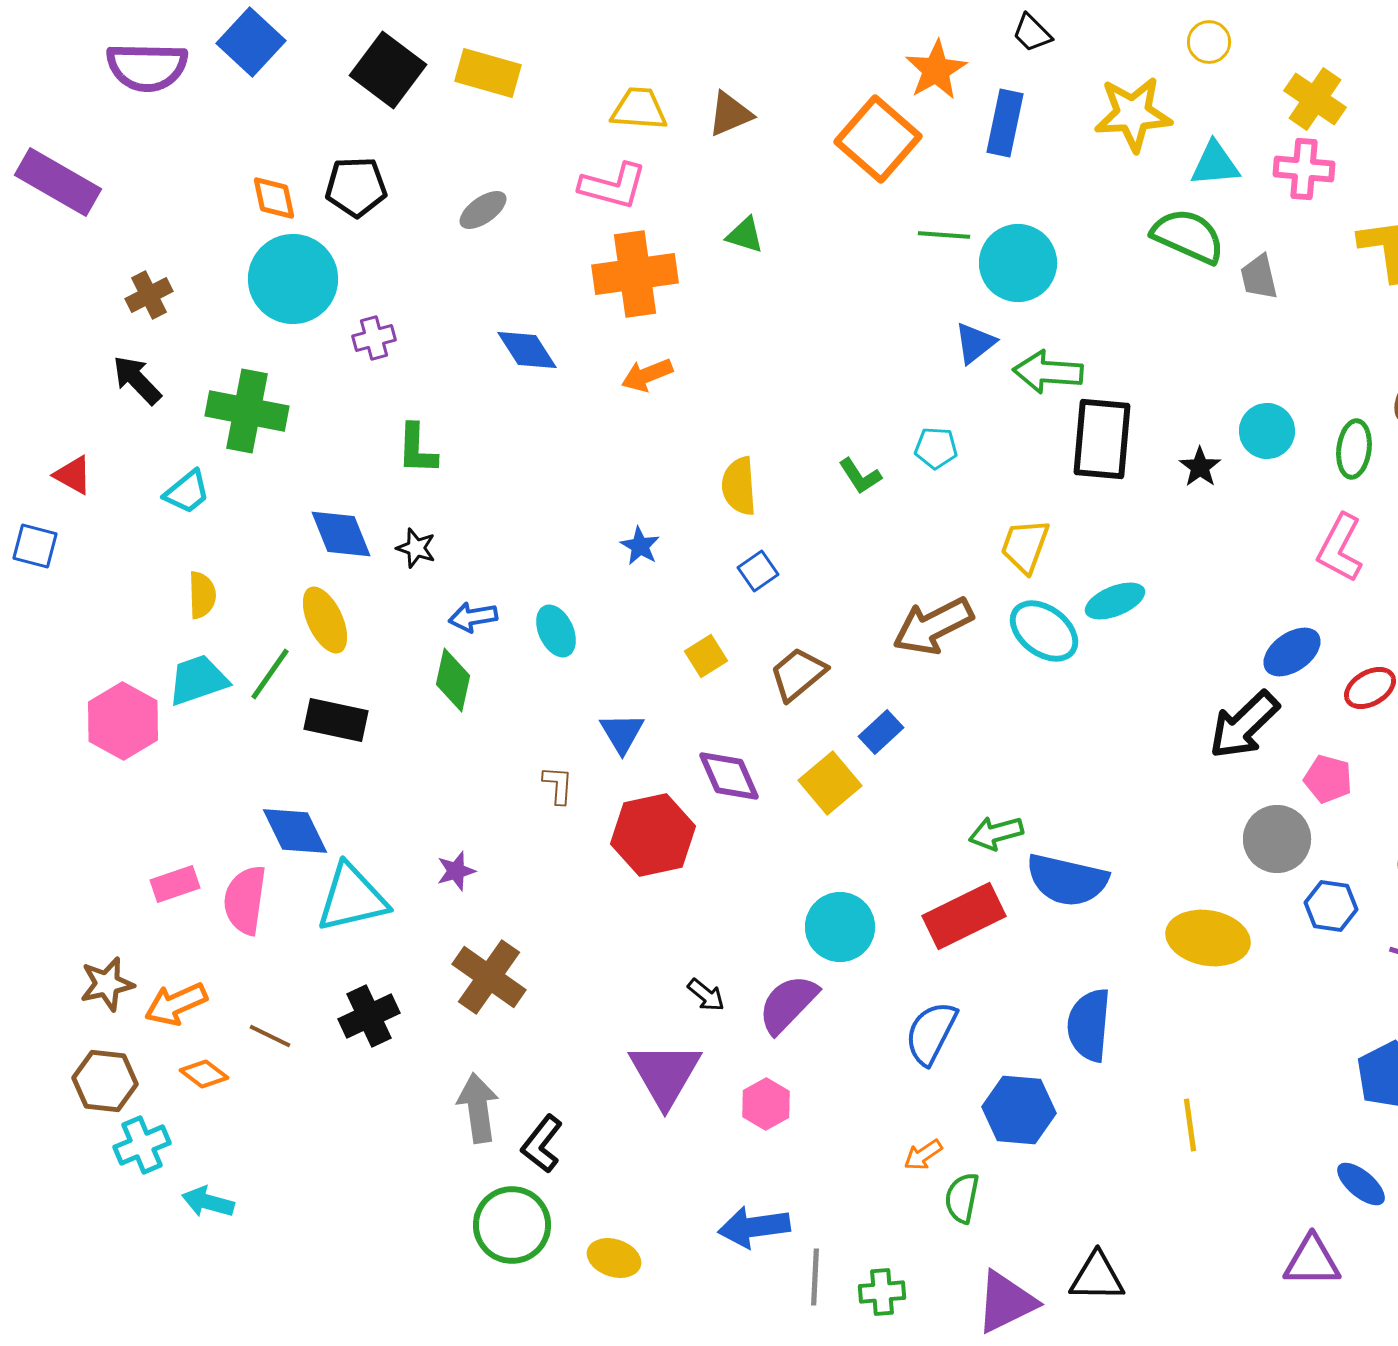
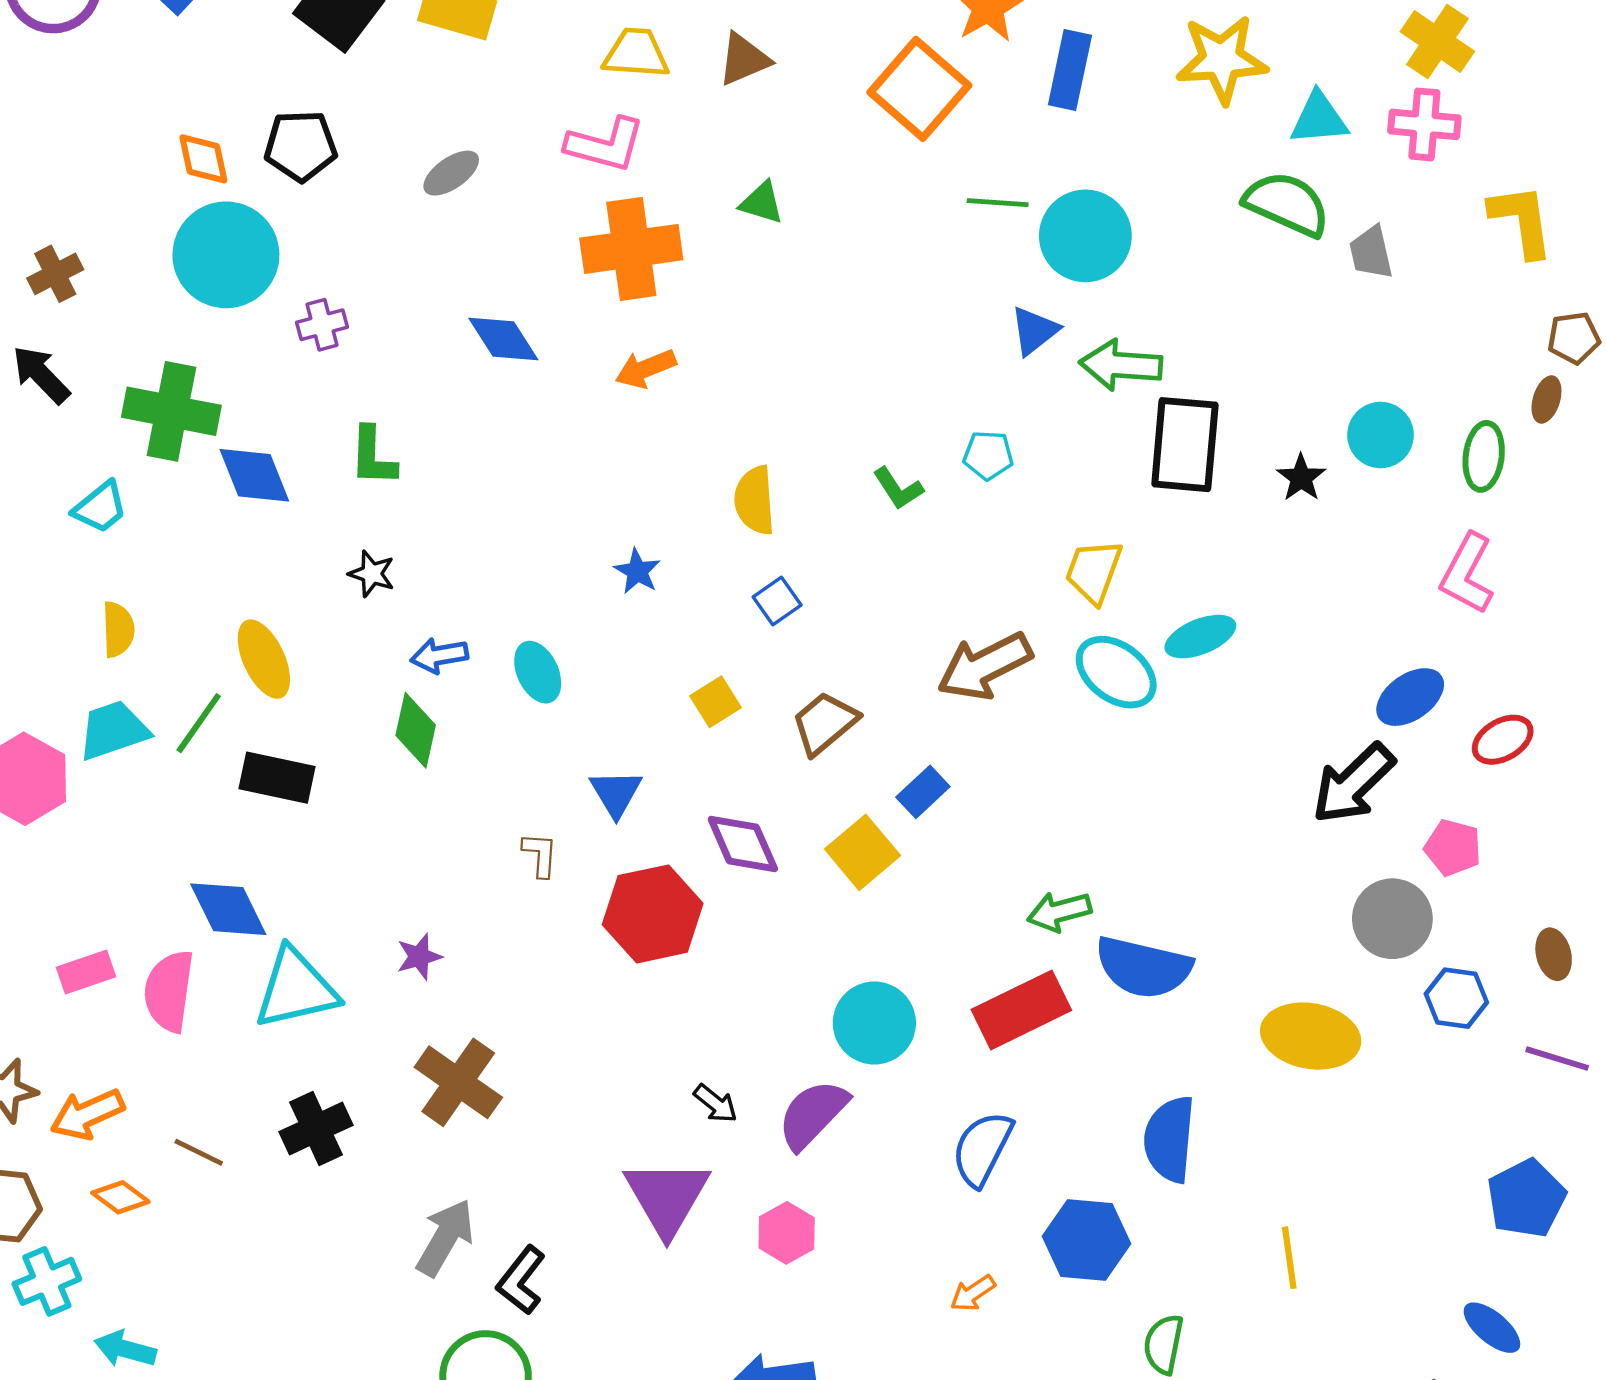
blue diamond: (341, 534) -> (254, 475), moved
gray arrow: (478, 1108) -> (445, 1238), turned 38
green semicircle: (962, 1198) -> (1164, 1344), moved

